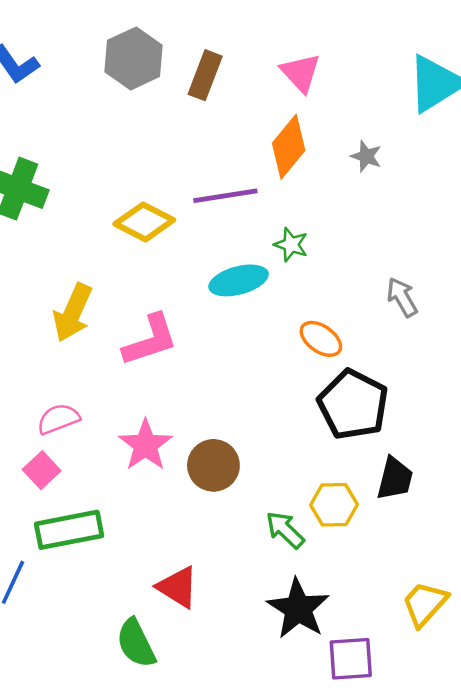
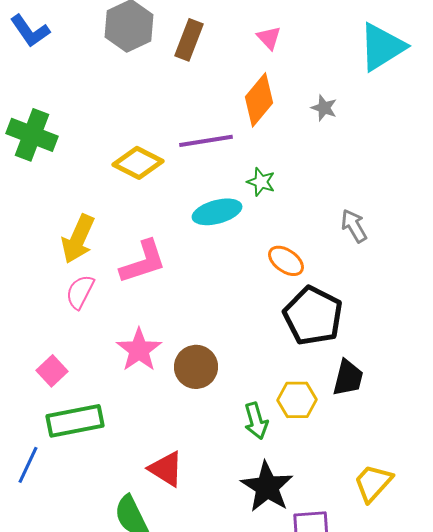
pink triangle: (301, 73) -> (269, 38), size x0.7
pink semicircle: (58, 419) -> (80, 292), moved, turned -42
green arrow: (285, 530) -> (256, 421), turned -150

